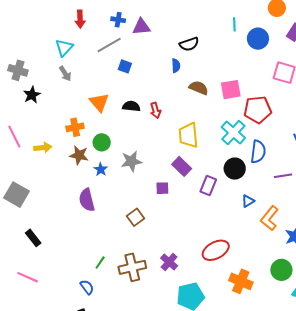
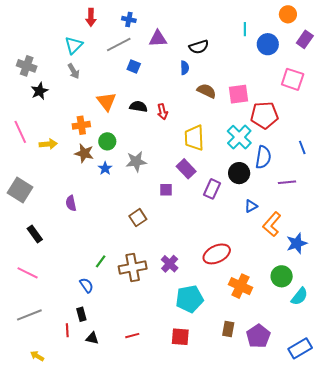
purple triangle: (141, 27) -> (158, 39), moved
purple semicircle: (87, 200) -> (71, 203), moved, size x0.7

